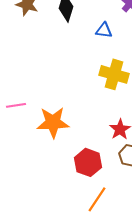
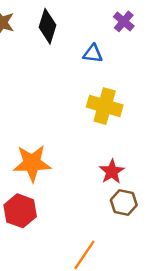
red hexagon: (88, 162) -> (20, 211), moved

